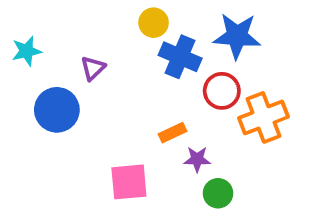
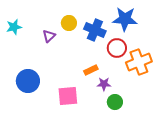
yellow circle: (154, 23) -> (69, 23), moved
blue circle: (57, 110) -> (28, 81), moved

